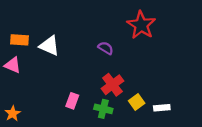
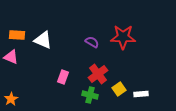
red star: (141, 25) -> (123, 37), moved, turned -30
pink rectangle: (72, 101) -> (63, 77), moved

